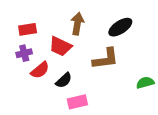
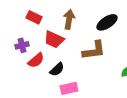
red rectangle: (28, 29) -> (34, 17), moved, turned 35

